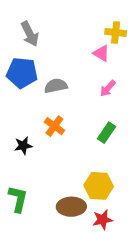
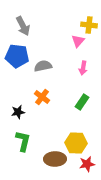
pink triangle: (101, 53) -> (78, 41), turned 40
pink arrow: (108, 88) -> (83, 68), turned -32
green L-shape: (18, 199) -> (23, 141), moved
red star: (103, 220) -> (87, 164), moved

